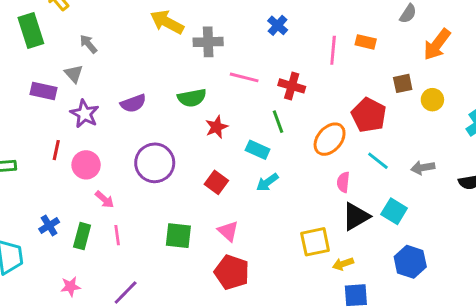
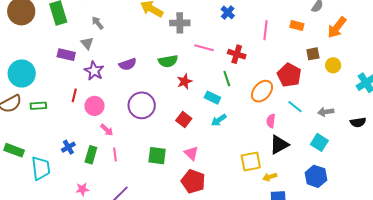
orange rectangle: (366, 42) -> (297, 26), moved
cyan square: (394, 211) -> (319, 142), moved

